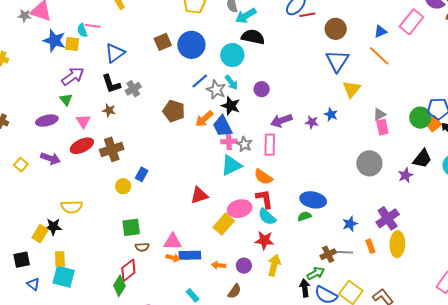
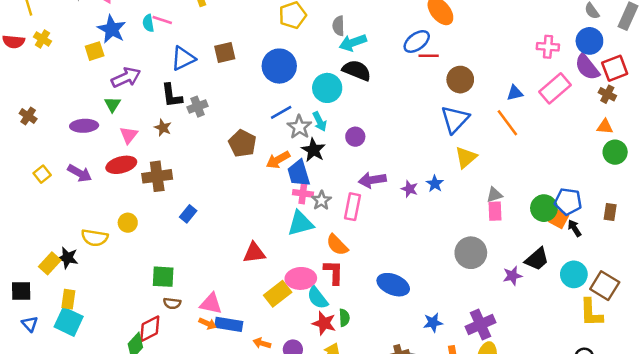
brown square: (163, 42) -> (225, 53), moved
yellow square: (72, 44) -> (95, 51), moved, turned -35
orange square: (433, 124) -> (559, 219), turned -35
yellow circle: (123, 186) -> (128, 223), moved
green semicircle: (304, 216) -> (344, 318), moved, turned 96
cyan semicircle: (267, 217) -> (318, 298), moved

